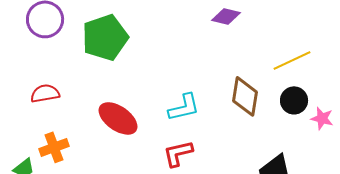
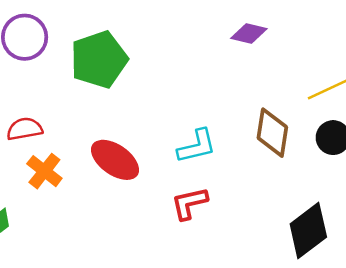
orange cross: (54, 147) -> (44, 171), moved, turned -32

